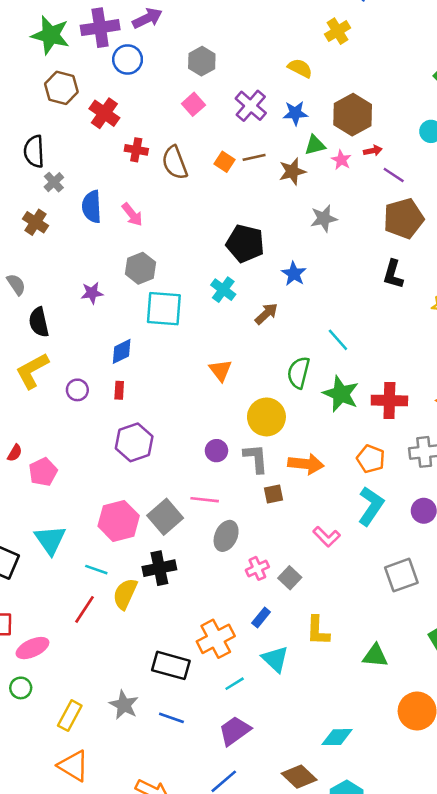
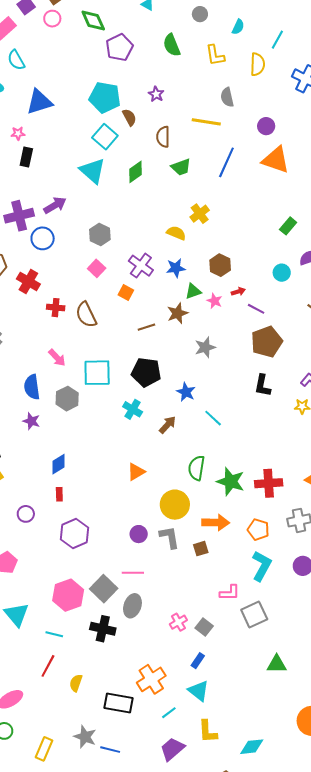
yellow cross: (337, 31) -> (200, 214), moved
brown hexagon: (353, 115) -> (220, 265), size x0.7
brown line: (254, 157) -> (146, 327), moved
orange square: (225, 162) -> (126, 293), moved
blue semicircle: (92, 207) -> (32, 387), moved
purple star: (92, 293) -> (31, 421), turned 30
cyan square: (164, 309) -> (97, 373), moved
cyan line: (338, 340) -> (213, 418), moved
orange triangle: (221, 370) -> (136, 472), turned 42
purple circle: (77, 390) -> (26, 514), moved
orange arrow: (306, 464) -> (216, 523), moved
brown square: (273, 494) -> (201, 549), moved
gray ellipse: (226, 536) -> (132, 606), moved
pink L-shape: (327, 537) -> (230, 593), turned -40
black cross: (159, 568) -> (103, 629), turned 30
gray square: (401, 575) -> (254, 615), moved
yellow semicircle: (125, 594) -> (76, 683), moved, size x0.7
blue rectangle: (261, 617) -> (198, 661), moved
yellow L-shape: (318, 631) -> (208, 731), moved
green triangle: (375, 656) -> (277, 664), moved
blue line: (171, 718) -> (110, 750), moved

